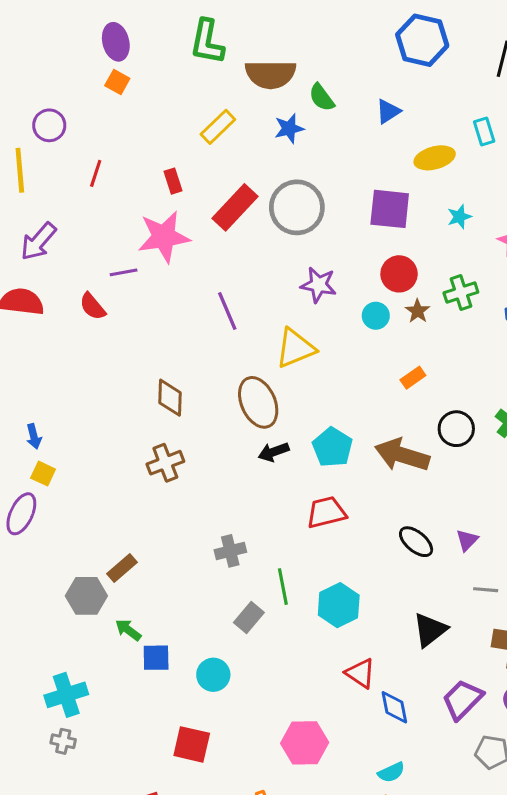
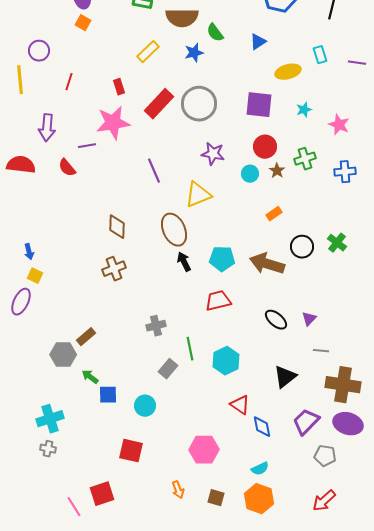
purple arrow: (38, 241) -> (47, 128), moved, turned -36
cyan pentagon: (332, 447) -> (222, 259), turned -30
black arrow: (274, 452) -> (184, 262), turned 84

